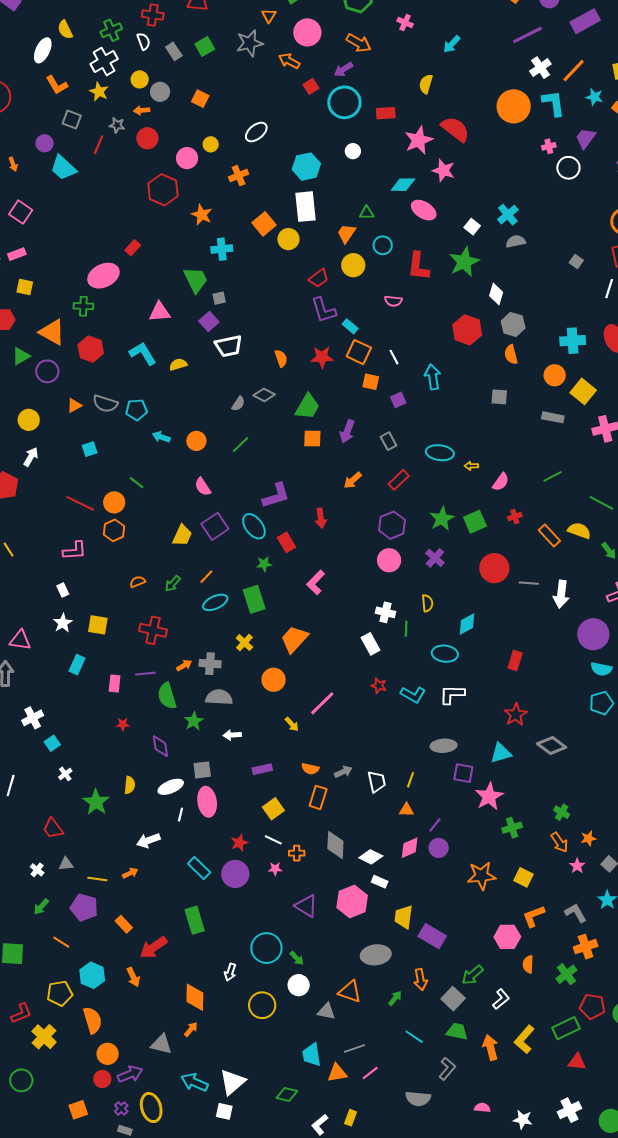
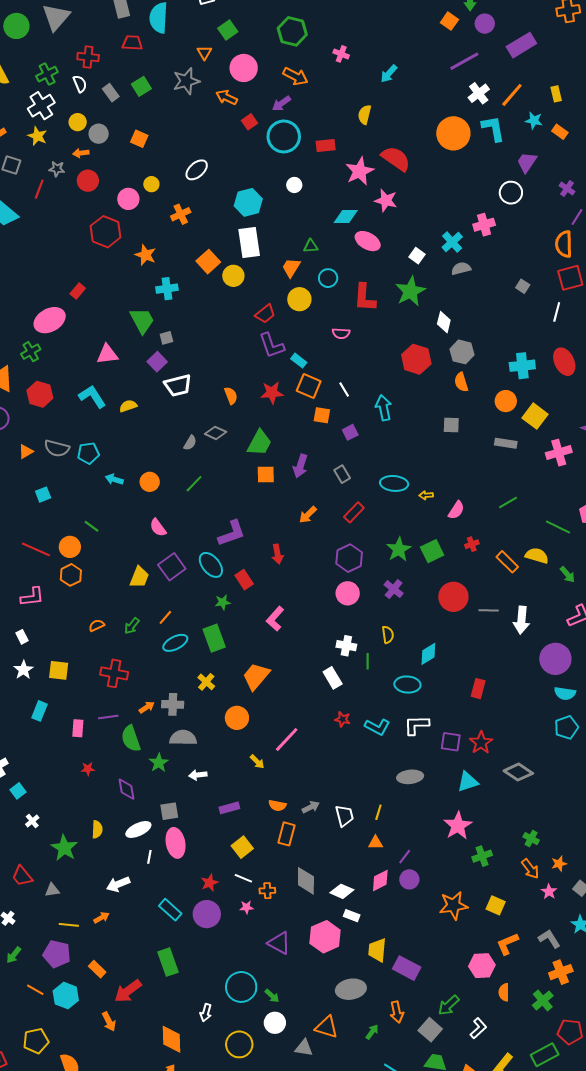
pink cross: (549, 146) -> (484, 225), moved, size x1.5
green cross: (83, 306) -> (31, 352), turned -30
purple square: (463, 773) -> (451, 742), moved
gray triangle: (66, 864) -> (52, 890), moved
cyan hexagon: (92, 975) -> (66, 996), moved

